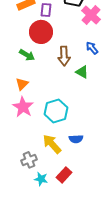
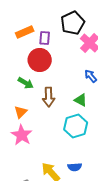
brown arrow: (64, 56) -> (49, 97), moved
cyan hexagon: (56, 111) -> (76, 126), moved

